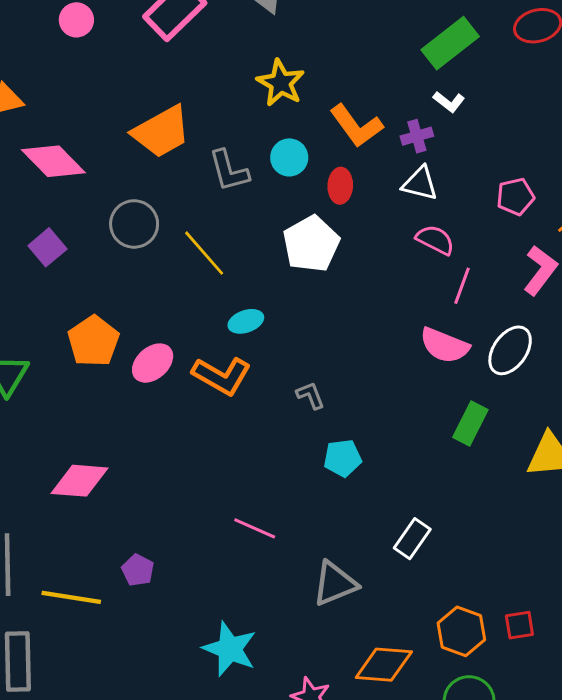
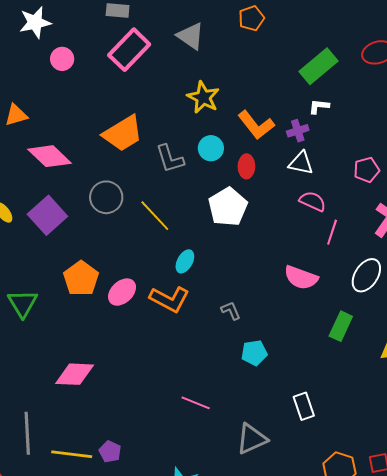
white L-shape: (449, 102) -> (319, 106), turned 150
purple square: (47, 247) -> (47, 215), size x1.5
cyan ellipse: (246, 321) -> (185, 261), turned -40
pink semicircle: (444, 345) -> (301, 278), moved
white rectangle: (412, 539) -> (304, 406), turned -52
purple pentagon: (138, 570) -> (110, 452), moved

